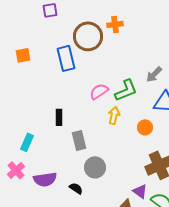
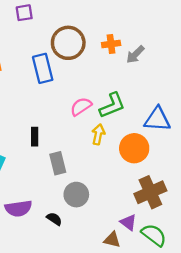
orange cross: (115, 24) -> (111, 44), moved
gray arrow: (154, 74) -> (135, 54), moved
orange circle: (145, 127) -> (134, 148), size x1.6

